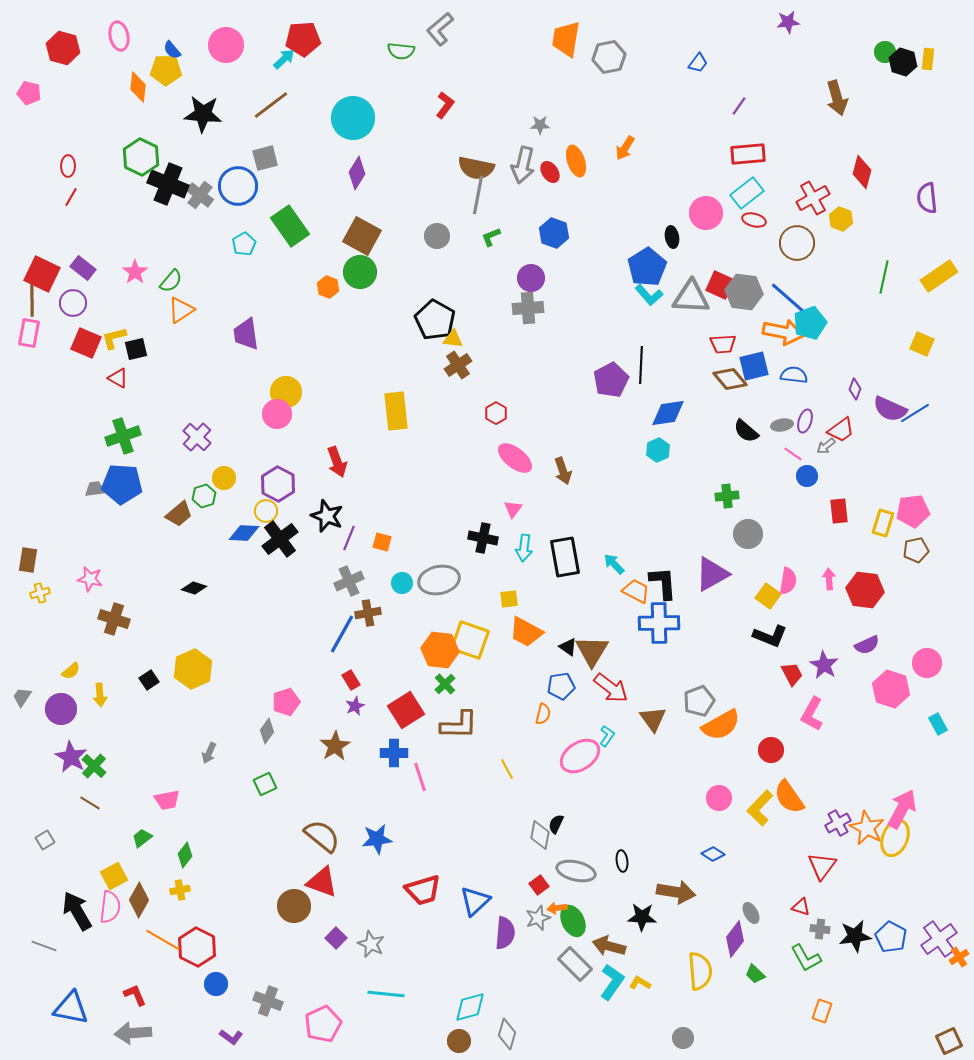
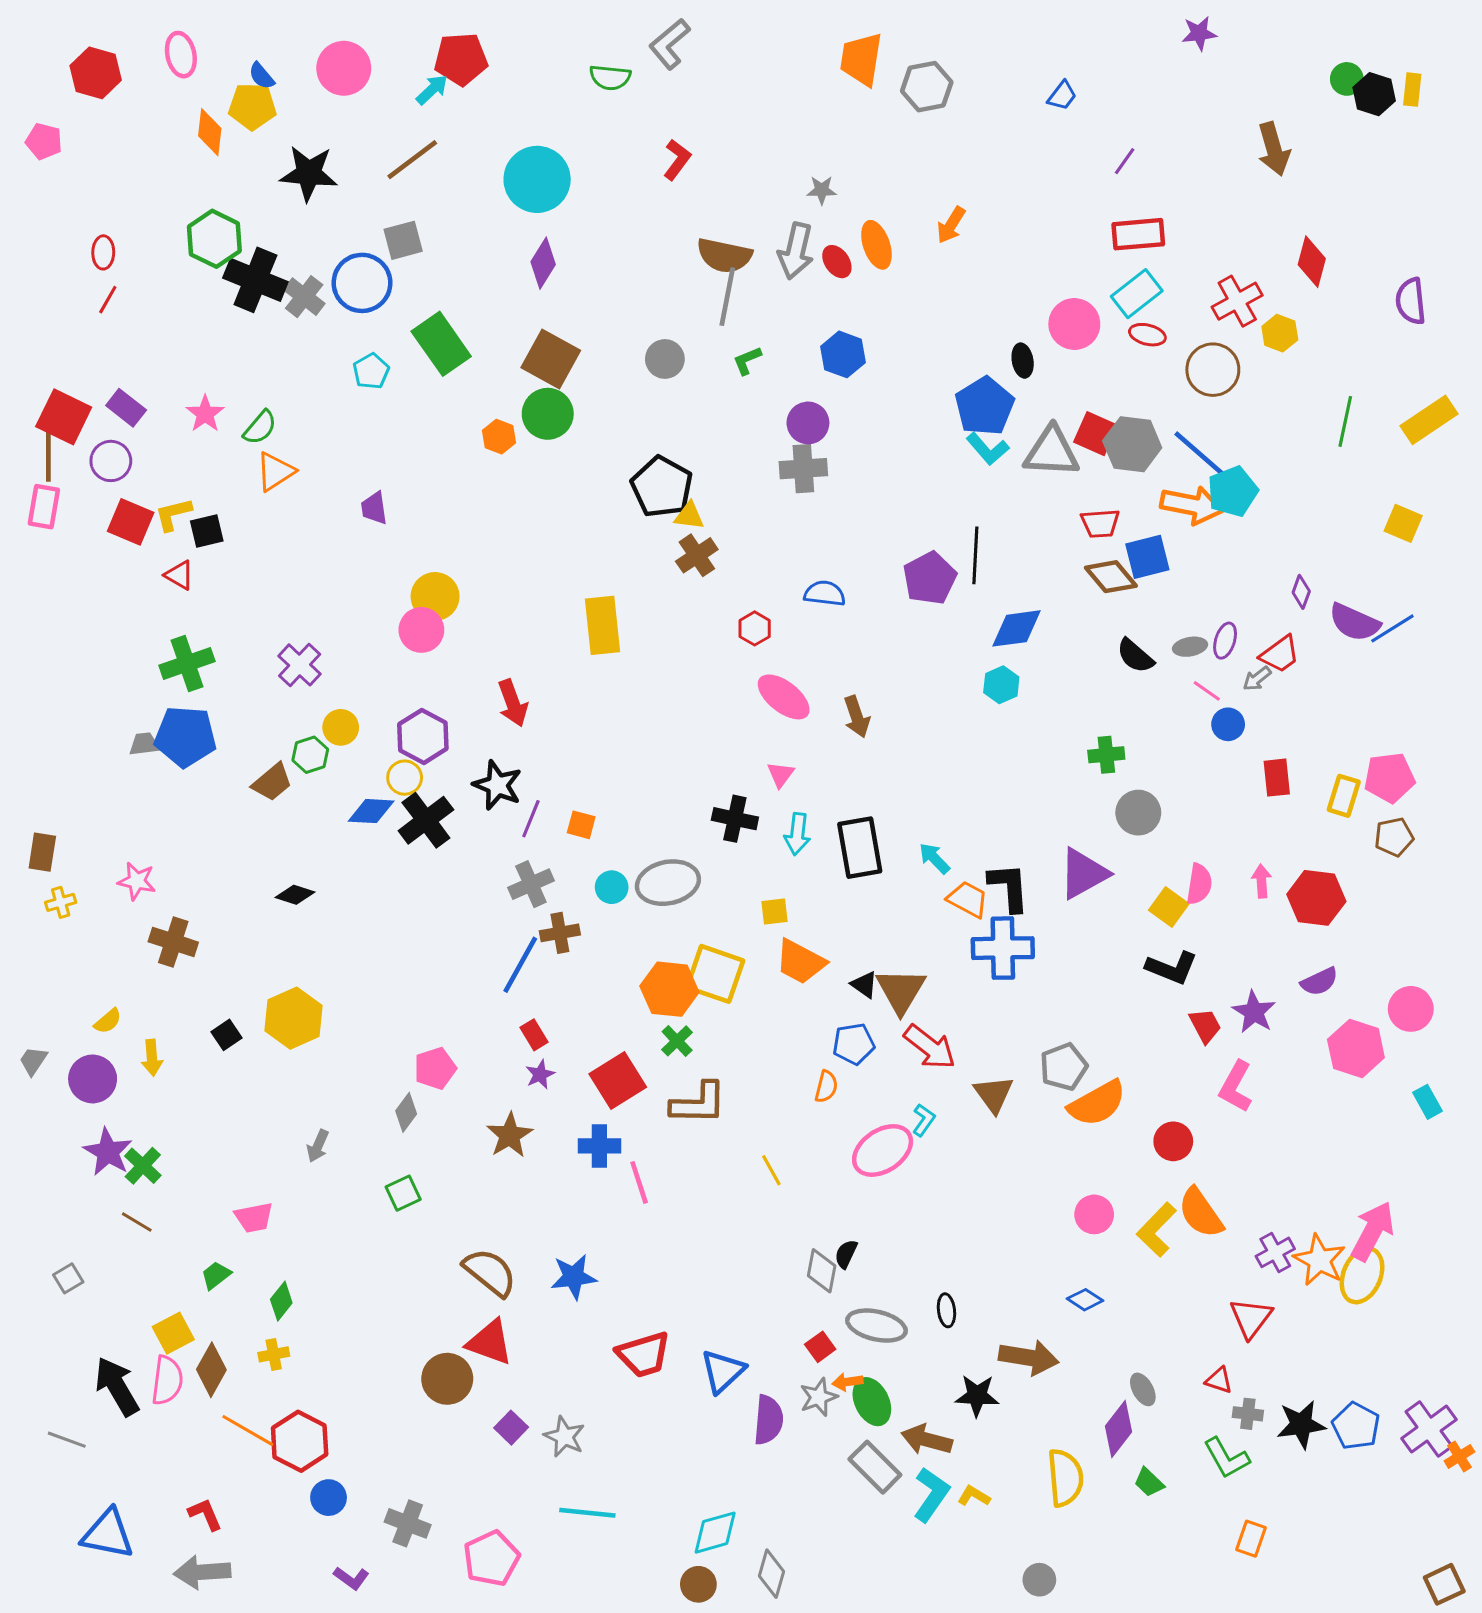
purple trapezoid: (246, 334) -> (374, 508), size x0.7
blue semicircle: (794, 375) -> (825, 593), moved

